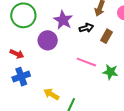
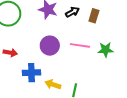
purple circle: (48, 40) -> (50, 46), moved
blue cross: (21, 77) -> (31, 73), moved, turned 30

